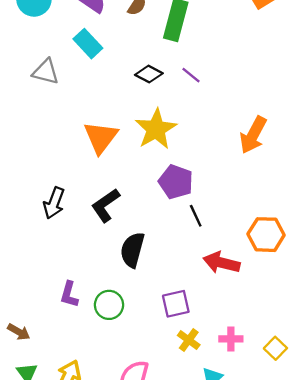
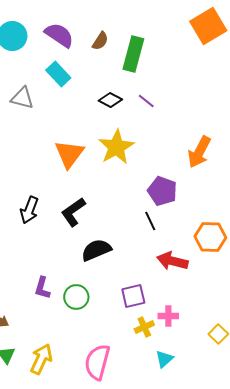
purple pentagon: (176, 182) -> (162, 191), moved
black semicircle: (132, 250) -> (96, 250), turned 52
pink cross: (231, 339) -> (168, 316), moved
yellow cross: (189, 340) -> (144, 327), turned 30

